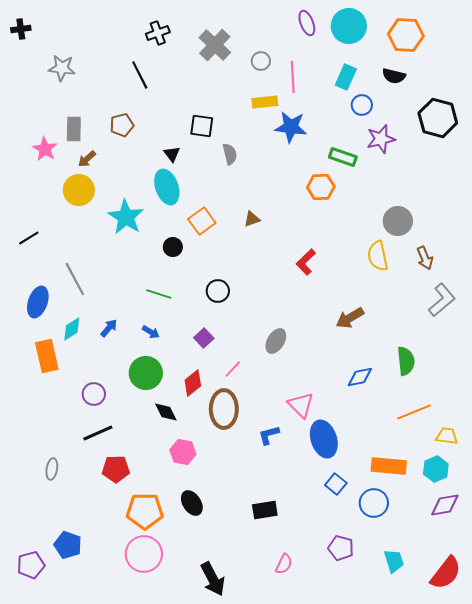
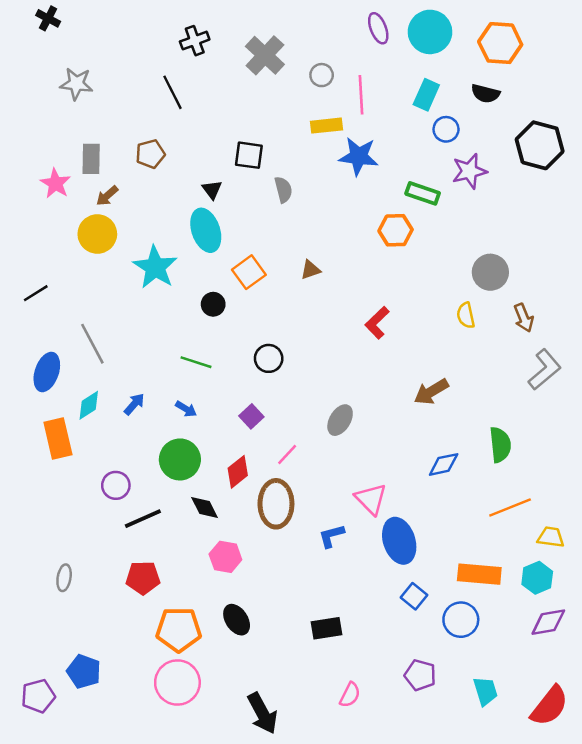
black cross: (21, 29) -> (48, 18), moved, turned 36
yellow semicircle: (378, 256) -> (466, 315), size x0.7
black line: (98, 433) -> (143, 519), moved

